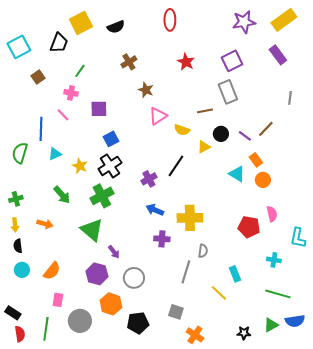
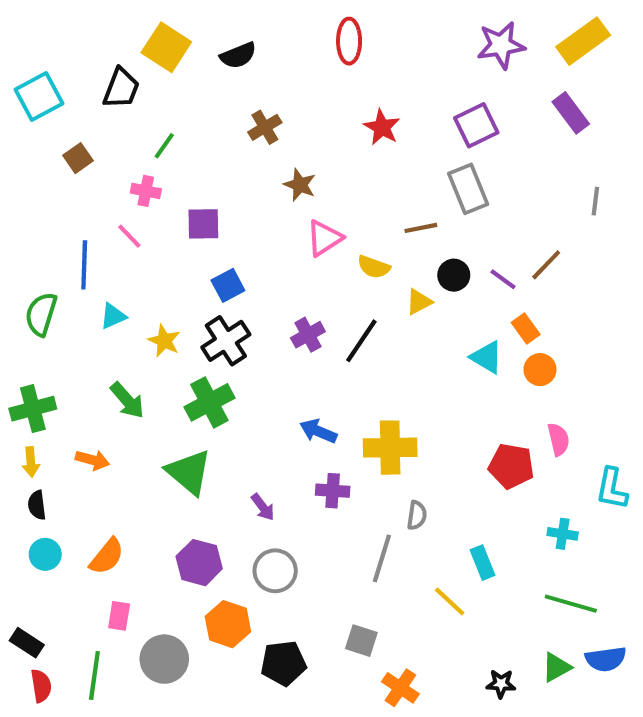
yellow square: (81, 23) -> (166, 47), turned -30
purple cross: (149, 179) -> (308, 335), moved
green cross: (16, 199) -> (33, 409), size x1.5
purple arrow: (114, 252) -> (263, 507), moved

